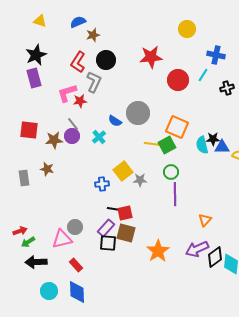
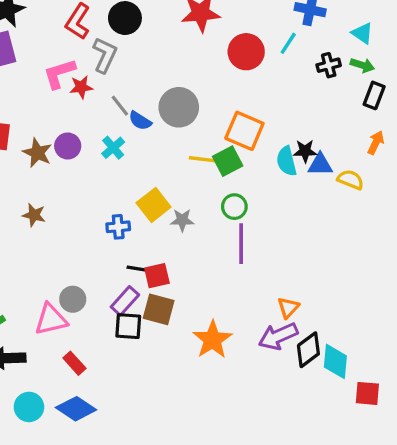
gray line: (73, 124) -> (120, 106), moved
brown star: (54, 140) -> (37, 153), turned 30
brown star: (47, 169) -> (34, 215), moved
orange triangle: (205, 220) -> (288, 308), moved
blue diamond: (77, 292) -> (76, 409), turned -55

